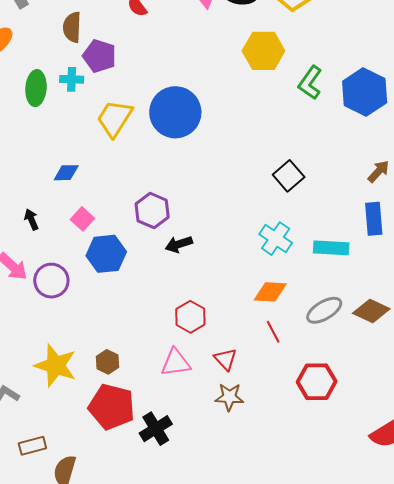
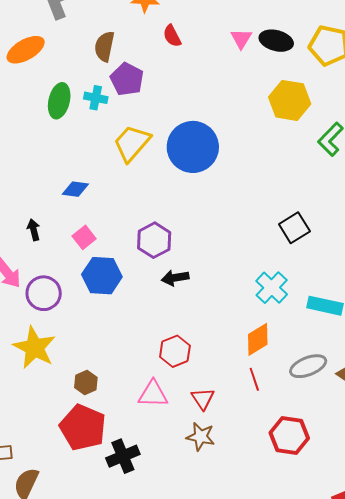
orange diamond: (270, 292) -> (258, 339), turned -44
yellow star: (56, 365) -> (34, 348), moved

